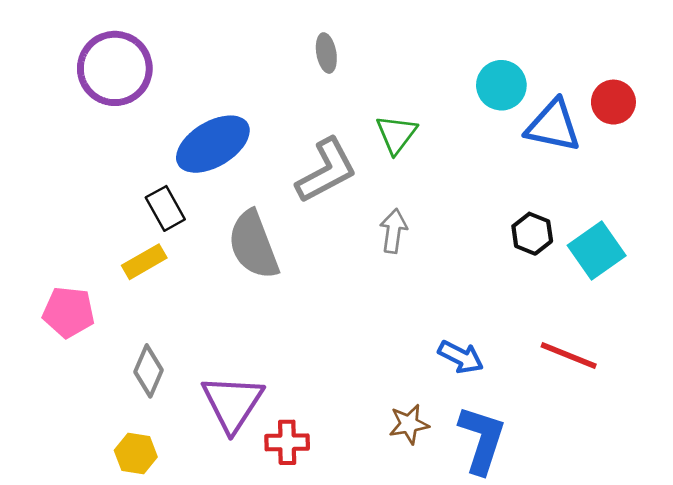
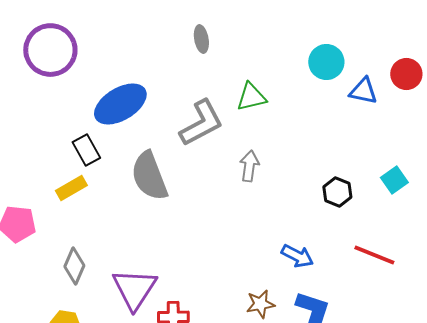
blue triangle: (553, 126) -> (363, 91), size x0.7
green triangle: (396, 134) -> (251, 97), turned 40
black hexagon: (532, 234) -> (337, 192), moved
cyan square: (597, 250) -> (394, 180), size x0.7

